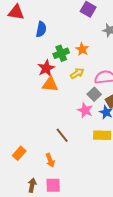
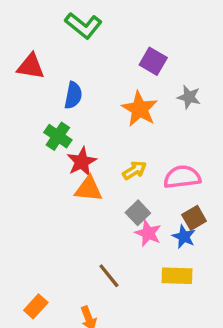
orange star: (82, 49) -> (140, 109), moved, size x1.5
green cross: (61, 53) -> (58, 136), moved, turned -35
gray square: (94, 94) -> (138, 213), moved

